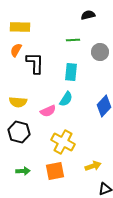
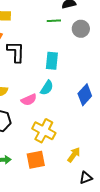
green line: (73, 40) -> (54, 21), moved
gray circle: (100, 52) -> (81, 29), moved
yellow arrow: (93, 166) -> (74, 155), turned -35

